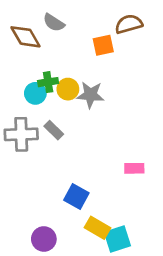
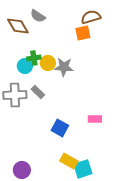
orange square: (103, 45) -> (83, 33), moved
blue square: (76, 197) -> (60, 128), moved
purple circle: (44, 239) -> (22, 170), moved

